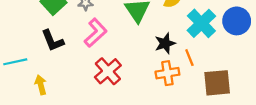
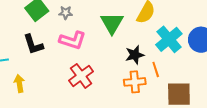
pink L-shape: (96, 33) -> (73, 40), turned 56

